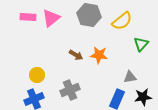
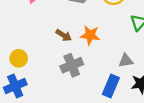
gray cross: (70, 90) -> (72, 65), moved

